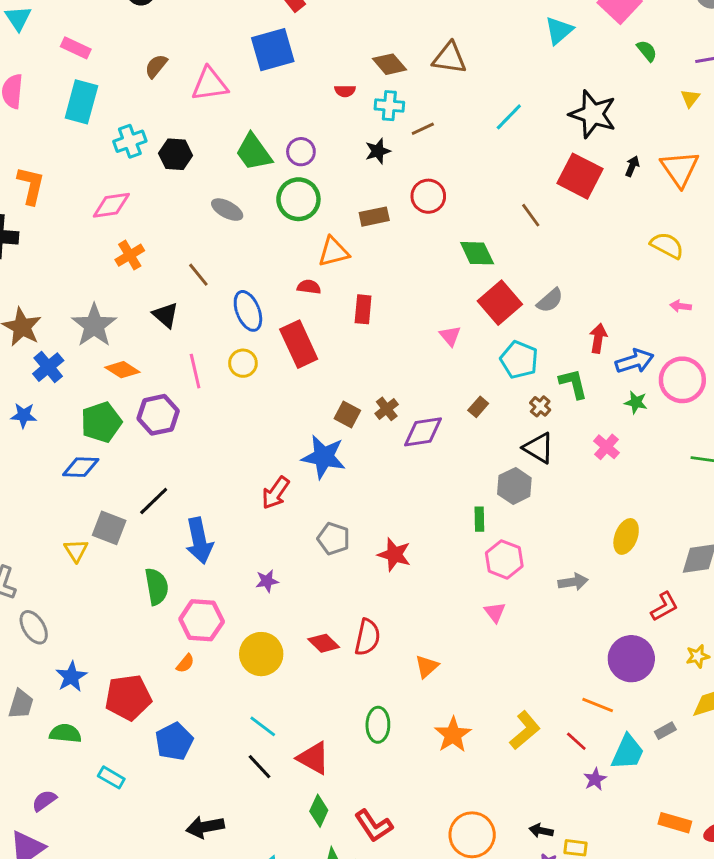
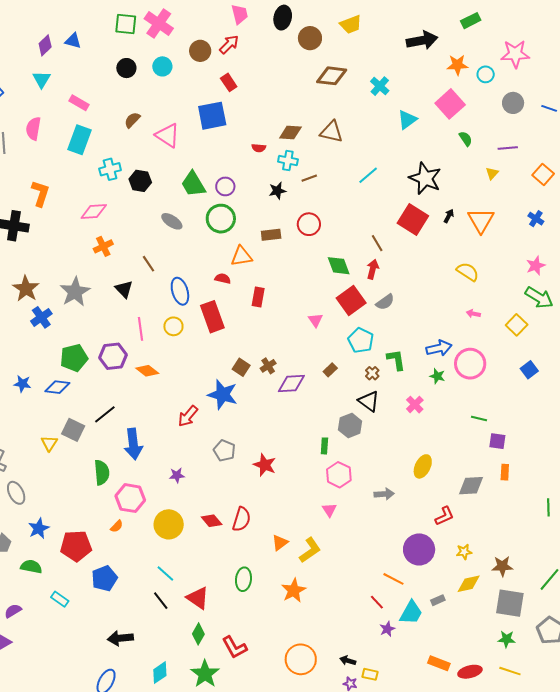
brown diamond: (390, 64) -> (290, 132), turned -50
pink triangle: (210, 84) -> (167, 135), turned 36
red arrow: (598, 338) -> (373, 269), moved
orange diamond: (122, 370) -> (147, 371), moved
blue star: (24, 415) -> (22, 384), moved
yellow L-shape: (525, 730) -> (310, 550), moved

